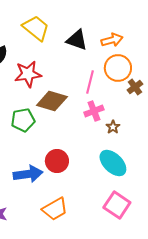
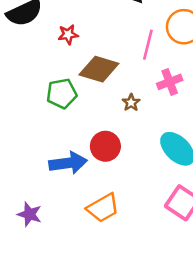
red star: (28, 74) -> (68, 34), size x0.6
pink cross: (94, 111) -> (170, 82), moved
brown star: (113, 127) -> (131, 103), moved

